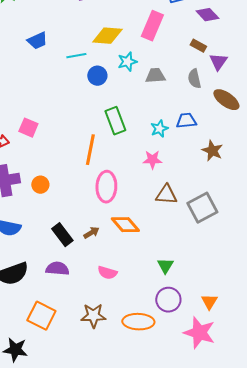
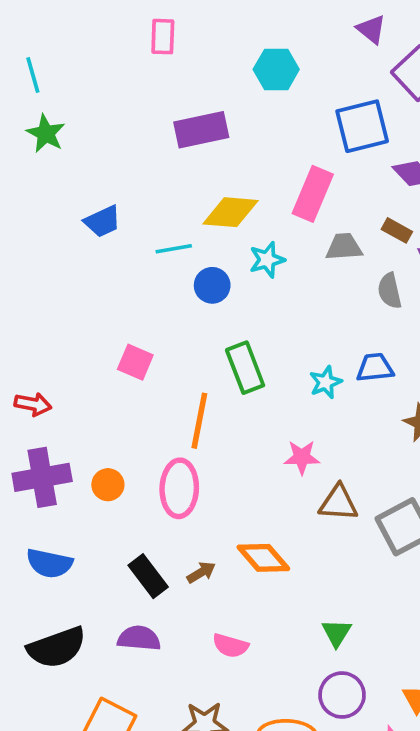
gray trapezoid: (155, 76) -> (344, 247), moved
pink square: (28, 128) -> (135, 362), moved
pink star: (152, 160) -> (302, 457), moved
pink ellipse: (106, 187) -> (179, 488), moved

